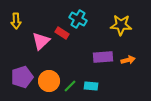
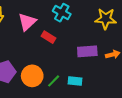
red rectangle: (62, 33) -> (49, 37), moved
pink triangle: (41, 41) -> (27, 22), moved

